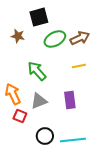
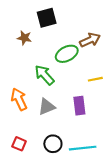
green ellipse: (55, 39) -> (67, 54), moved
yellow line: (79, 66) -> (95, 79), moved
red square: (20, 116) -> (19, 144), moved

